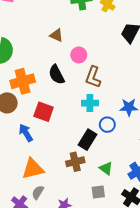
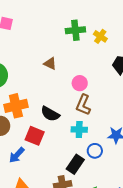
pink circle: (79, 55) -> (80, 83), moved
black semicircle: (57, 75) -> (50, 114), moved, turned -36
blue arrow: (26, 133) -> (17, 155), turned -108

